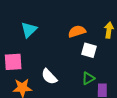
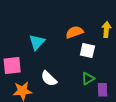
cyan triangle: (29, 30) -> (37, 42), moved

